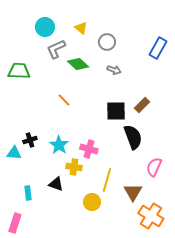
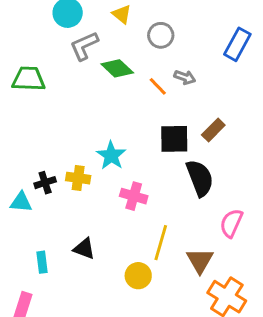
gray arrow: (114, 70) -> (185, 77), moved
orange line: (64, 100) -> (158, 86), moved
cyan star: (59, 145) -> (111, 155), moved
yellow cross: (74, 167) -> (78, 178), moved

